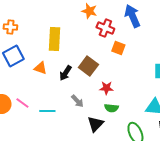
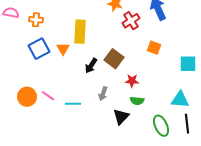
red cross: (105, 28) -> (131, 21), turned 36
orange square: (118, 48) -> (154, 48), moved
orange triangle: (40, 68) -> (63, 49), moved, turned 40
gray arrow: (77, 101) -> (103, 94), turned 64

